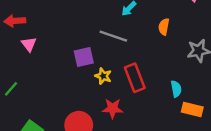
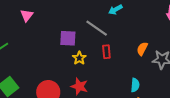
orange semicircle: (164, 27) -> (142, 49), moved
red rectangle: (135, 78) -> (106, 52), moved, size x0.6

